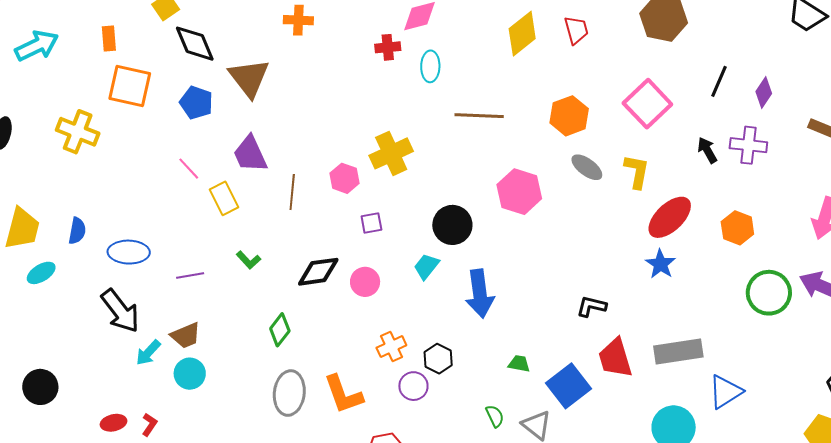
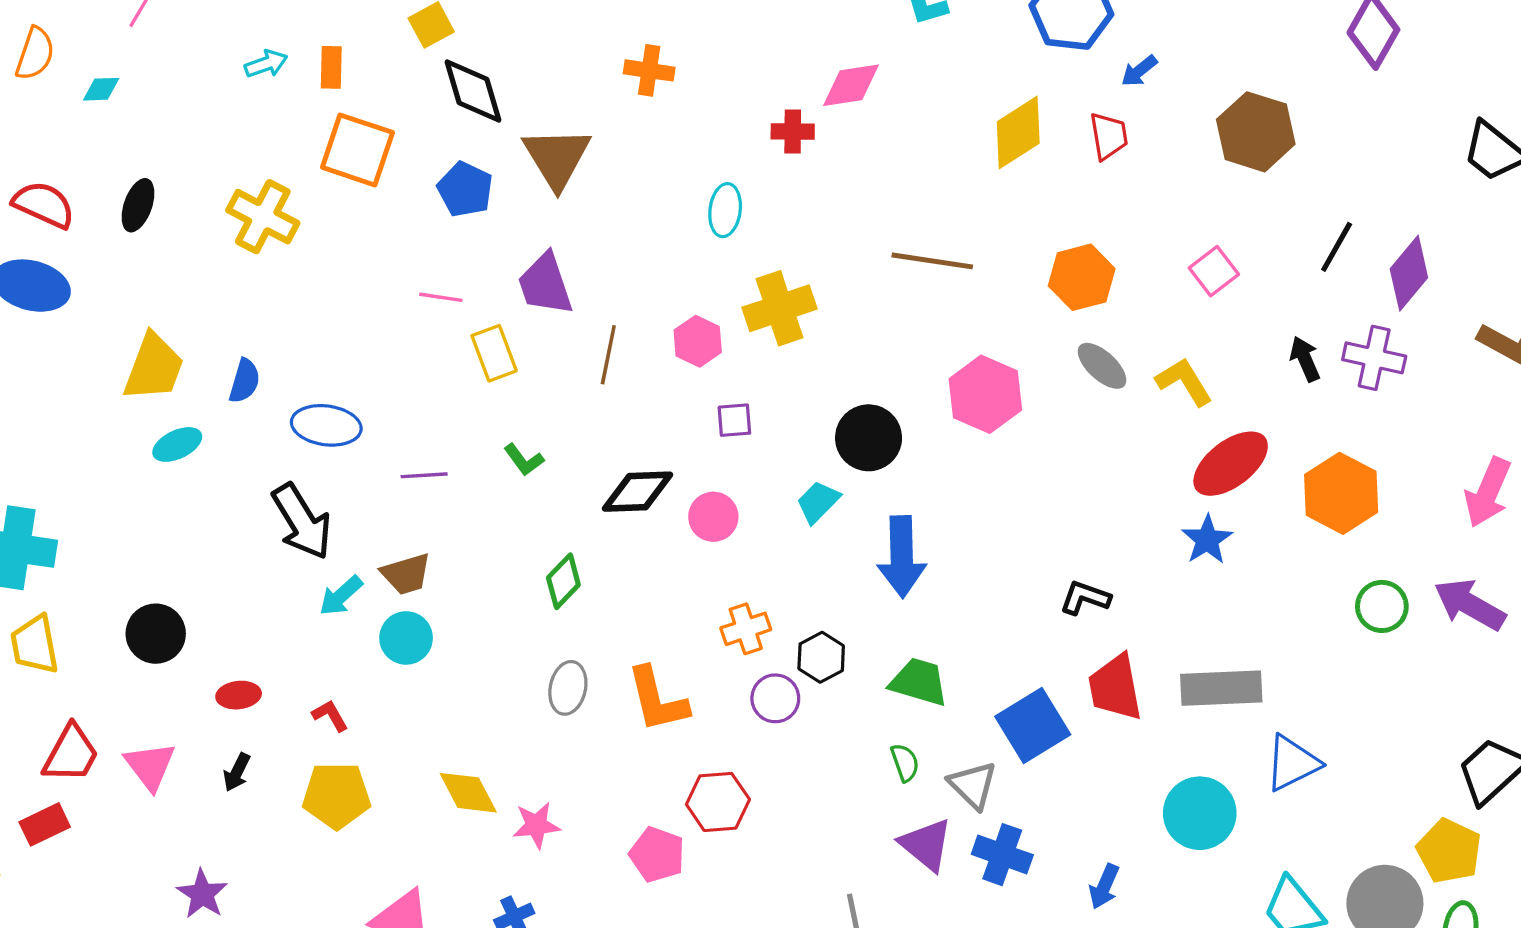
cyan arrow: (37, 46) -> (266, 64), moved, size x0.6
cyan ellipse: (430, 66) -> (725, 210), moved
purple diamond: (764, 93) -> (1409, 273), size x1.4
pink square: (647, 104) -> (1214, 271), size x0.6
pink line: (189, 169) -> (441, 297), turned -45
yellow L-shape: (637, 171) -> (1184, 382), turned -48
orange hexagon: (737, 228) -> (1341, 493), size x1.4
green circle: (769, 293) -> (1382, 606), size x0.7
green trapezoid: (519, 364) -> (919, 682), moved, size x1.6
gray ellipse: (289, 393) -> (568, 688), size x0.7
red ellipse: (114, 423) -> (239, 695), moved
red L-shape: (149, 425) -> (330, 716), turned -70

